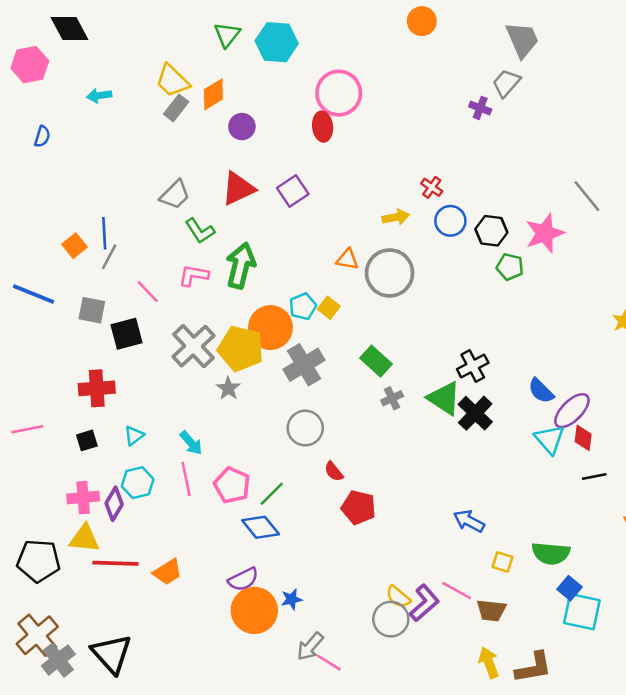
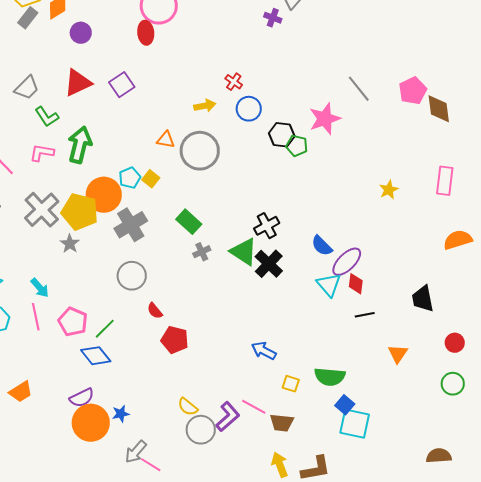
black hexagon: (491, 231) -> (282, 135), moved
yellow semicircle: (398, 597) -> (188, 407), moved

